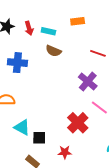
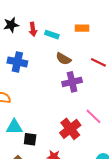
brown semicircle: (53, 51) -> (63, 59), moved
purple cross: (88, 82) -> (72, 82), moved, turned 30
cyan triangle: (22, 127) -> (14, 127), turned -36

